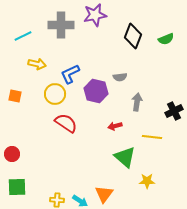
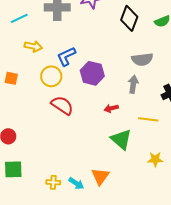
gray semicircle: (120, 77) -> (142, 59), moved, size x1.5
yellow star: (147, 181) -> (155, 159), moved

